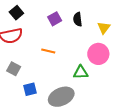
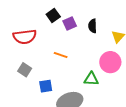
black square: (16, 13) -> (53, 15), moved
blue square: (30, 89) -> (46, 86), moved

